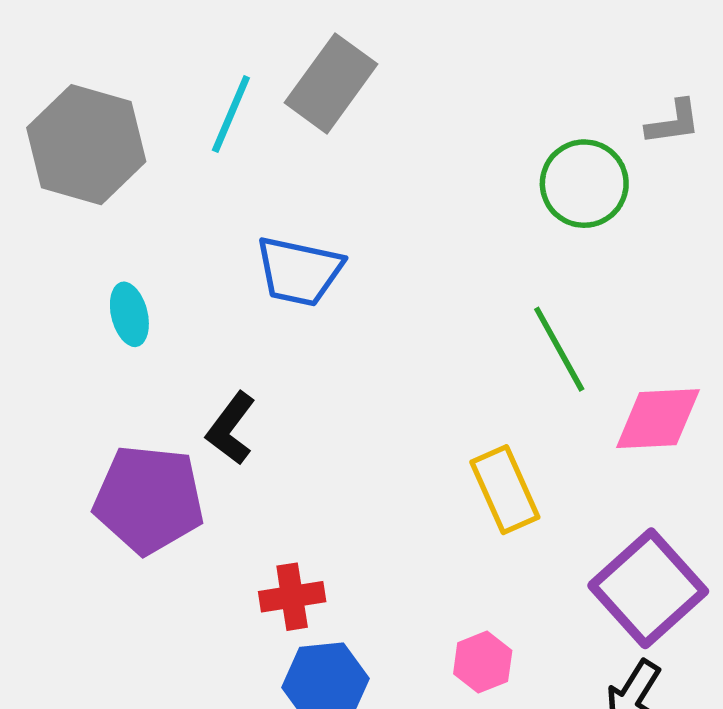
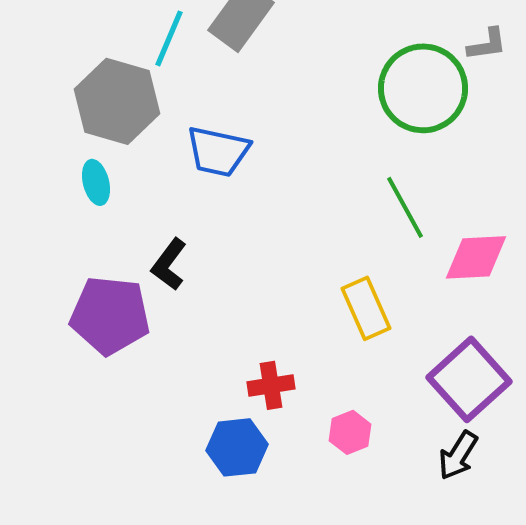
gray hexagon: (86, 145) -> (117, 101), moved
green circle: (584, 184) -> (423, 88), size x1.4
red cross: (292, 597) -> (271, 385), moved

